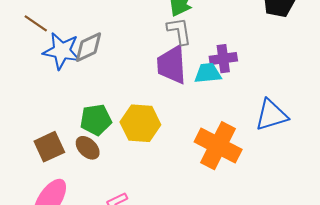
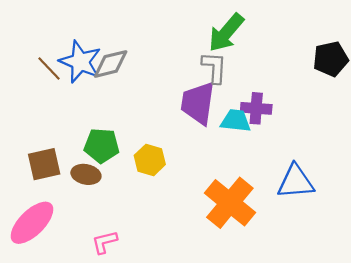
brown line: (36, 23) -> (49, 68), moved
yellow hexagon: (140, 123) -> (150, 160), size x0.7
brown ellipse: (88, 148) -> (86, 174), turned -45

